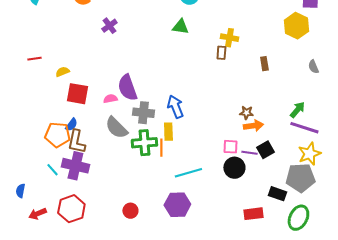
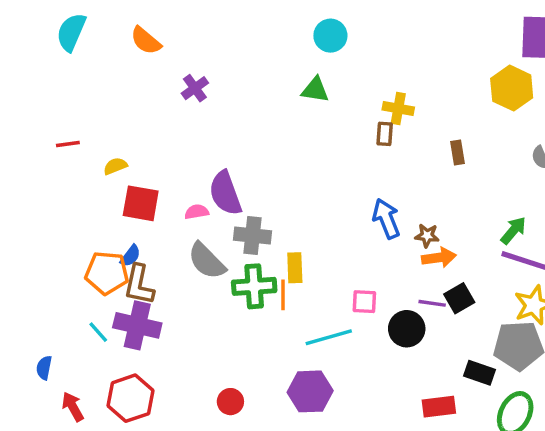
blue arrow: (175, 107) -> (386, 219), moved
pink square: (230, 147) -> (364, 302), moved
red arrow: (37, 214) -> (73, 407), turned 84

